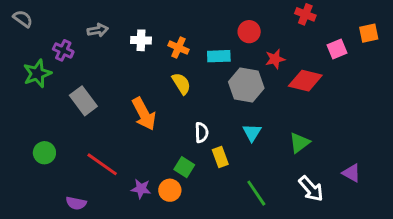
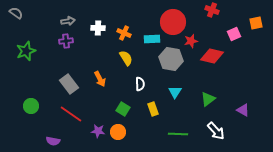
red circle: (249, 32) -> (173, 22), size x1.6
purple cross: (63, 50) -> (66, 41), moved, turned -32
gray rectangle: (83, 101) -> (69, 84), moved
orange arrow: (144, 114) -> (100, 79), size x0.7
white semicircle: (202, 133) -> (140, 84), moved
green square: (184, 167) -> (123, 109), moved
purple triangle: (351, 173) -> (243, 110), moved
green line: (256, 193) -> (178, 134), turned -54

